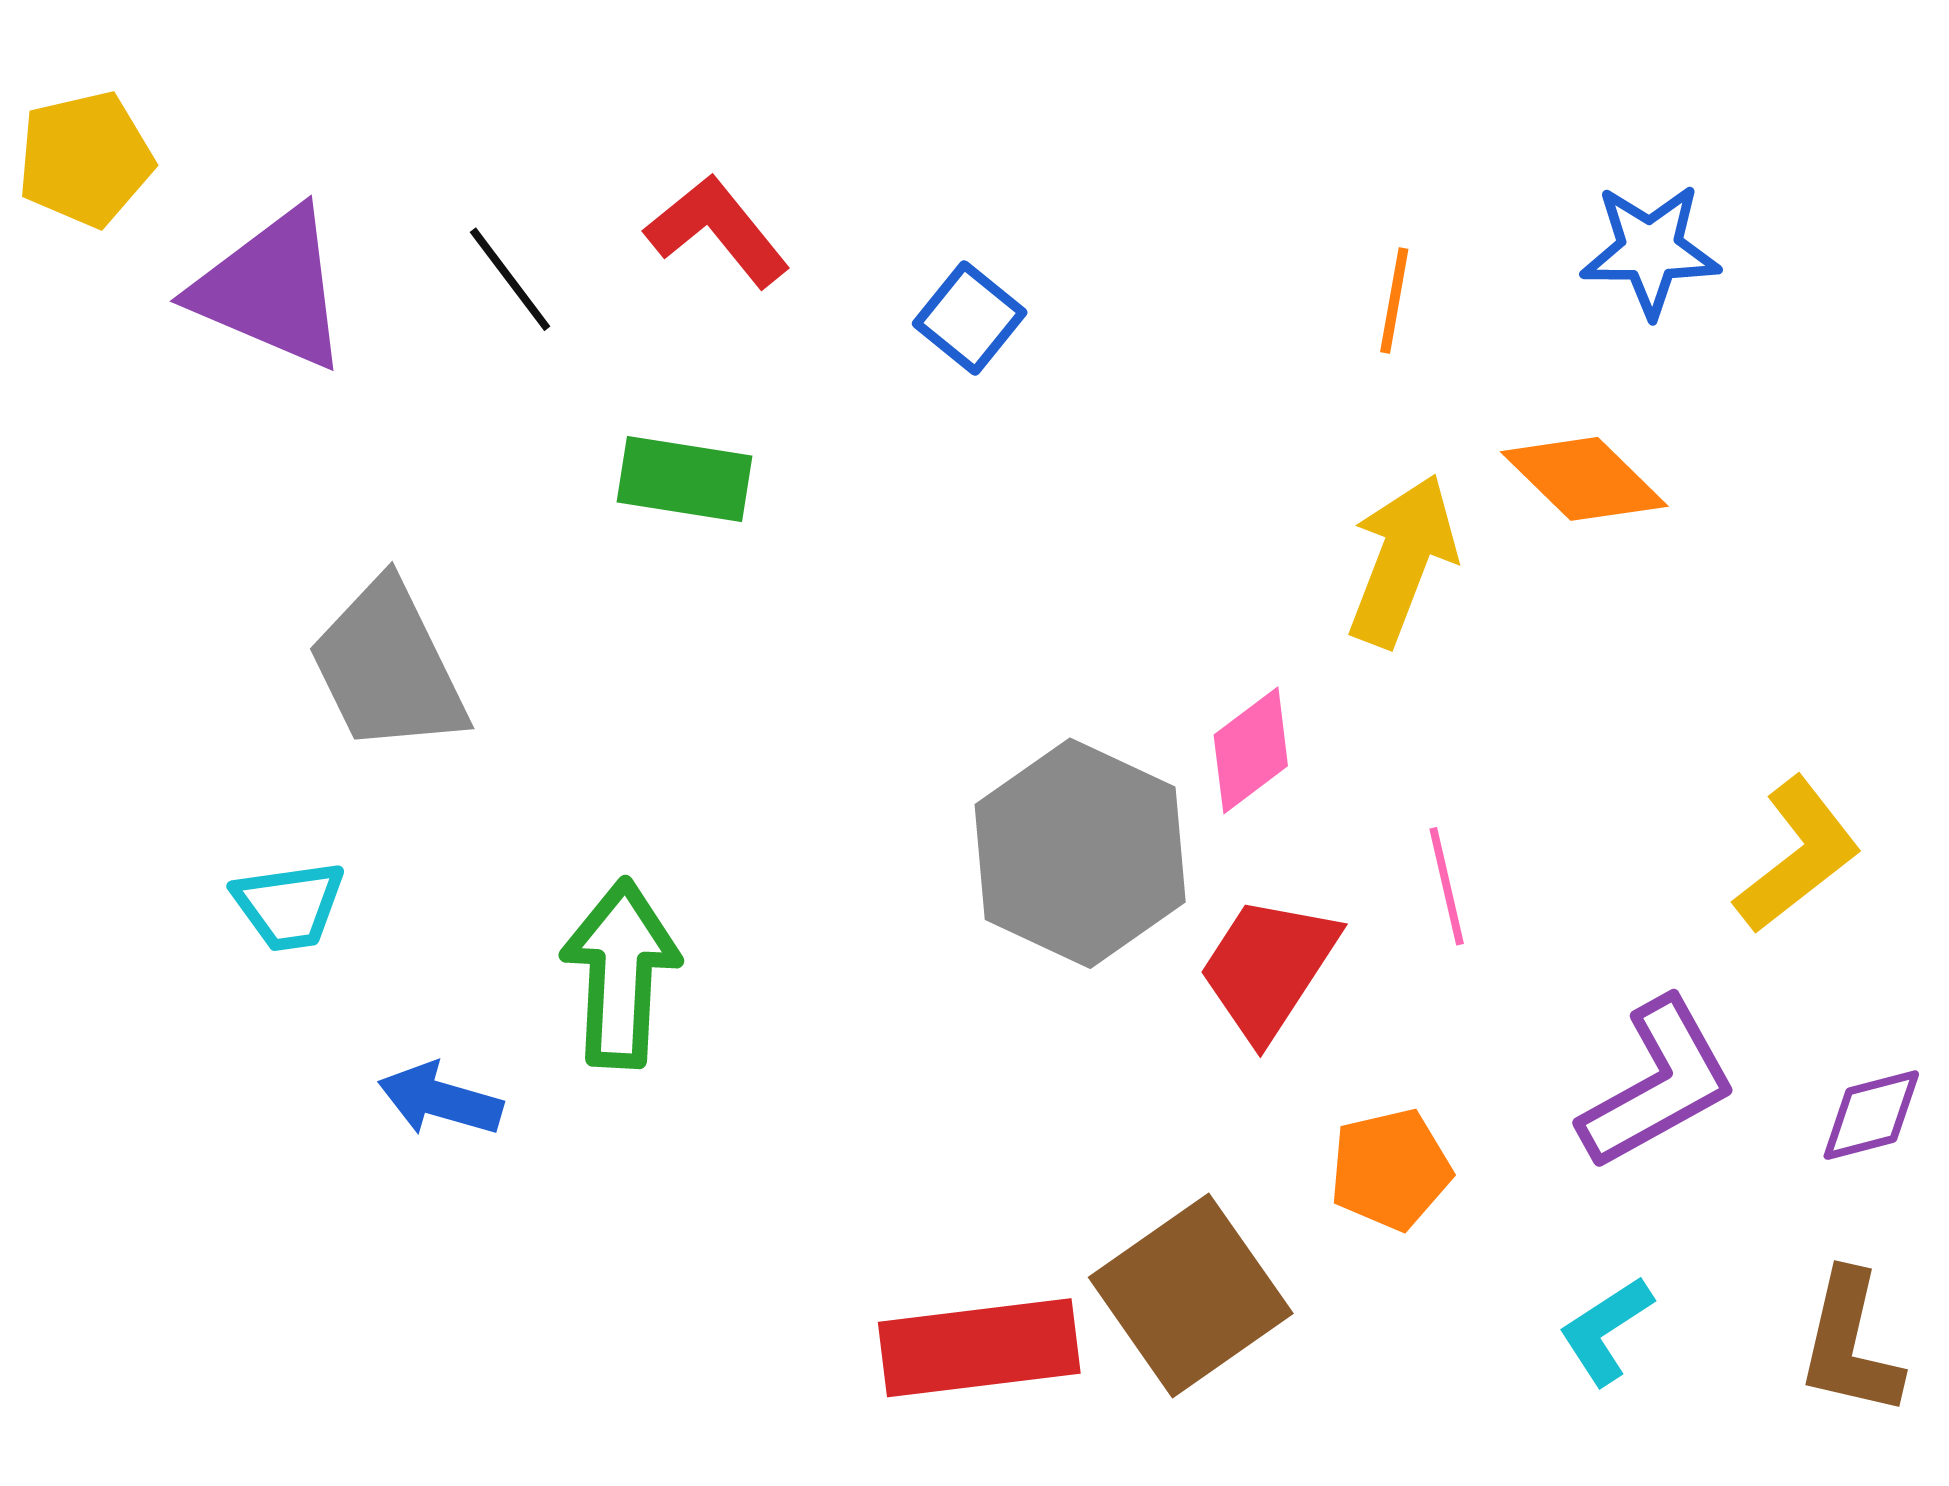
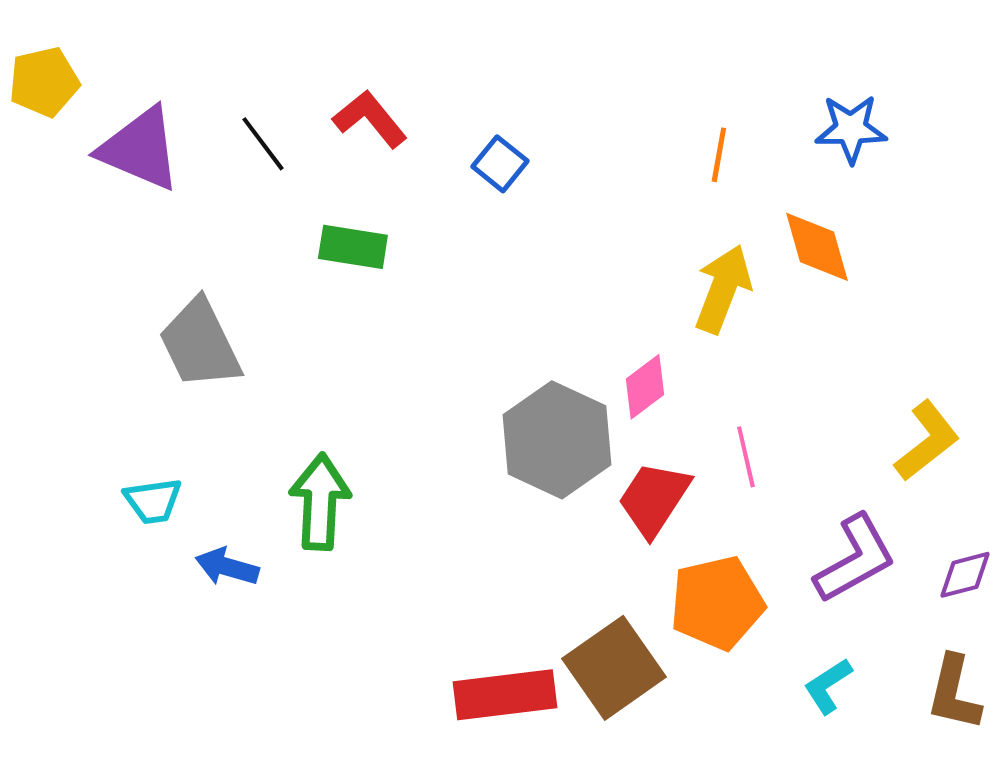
orange diamond: (1584, 479) -> (817, 247), turned 30
cyan trapezoid: (289, 906) -> (153, 501), moved
orange pentagon: (1390, 1169) -> (717, 603), size x1.5

